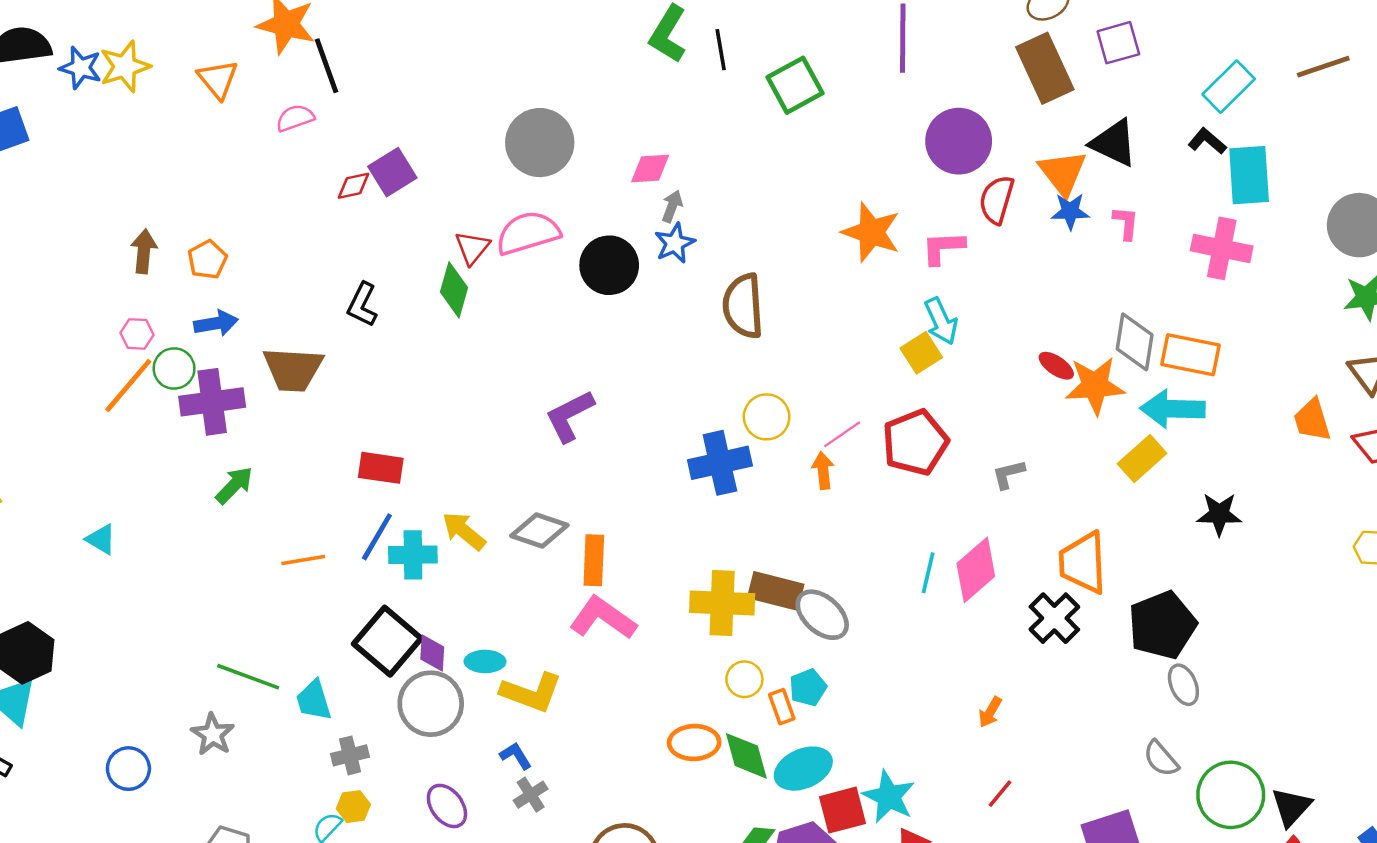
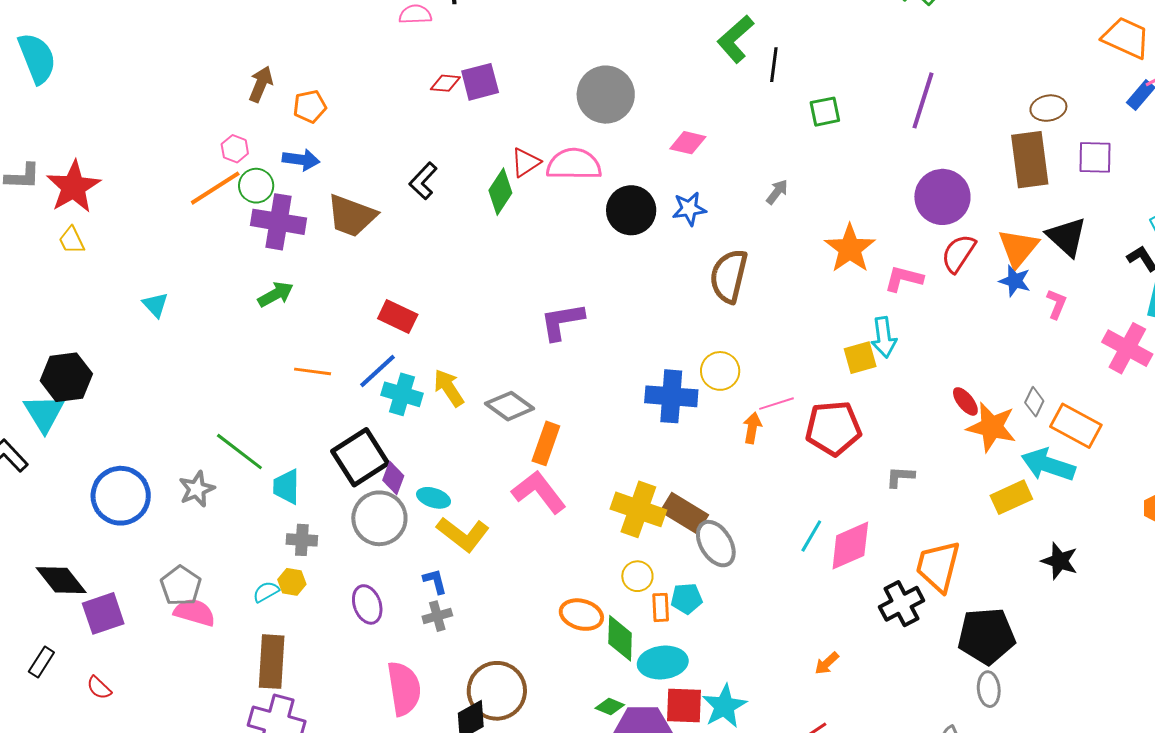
green square: (795, 85) -> (825, 112), size x0.7
gray arrow: (672, 206) -> (777, 192), moved
gray diamond: (1135, 342) -> (1034, 402), size x0.6
blue circle: (128, 769) -> (121, 496), size x1.6

